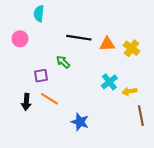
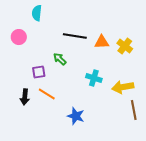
cyan cross: (109, 82) -> (94, 78), moved, turned -35
yellow arrow: (129, 91) -> (123, 87), size x1.5

